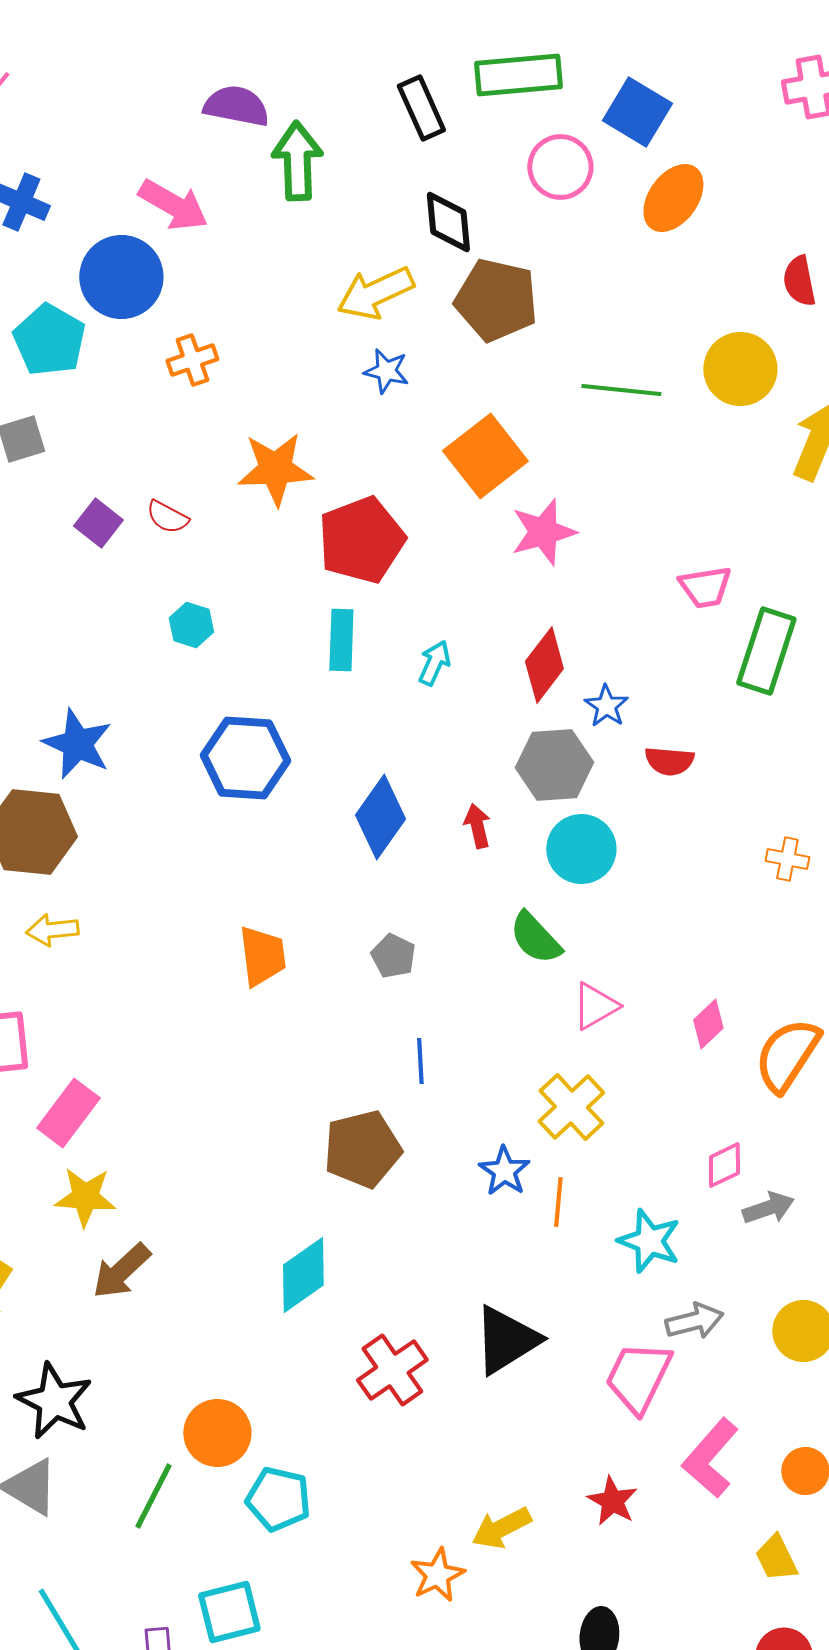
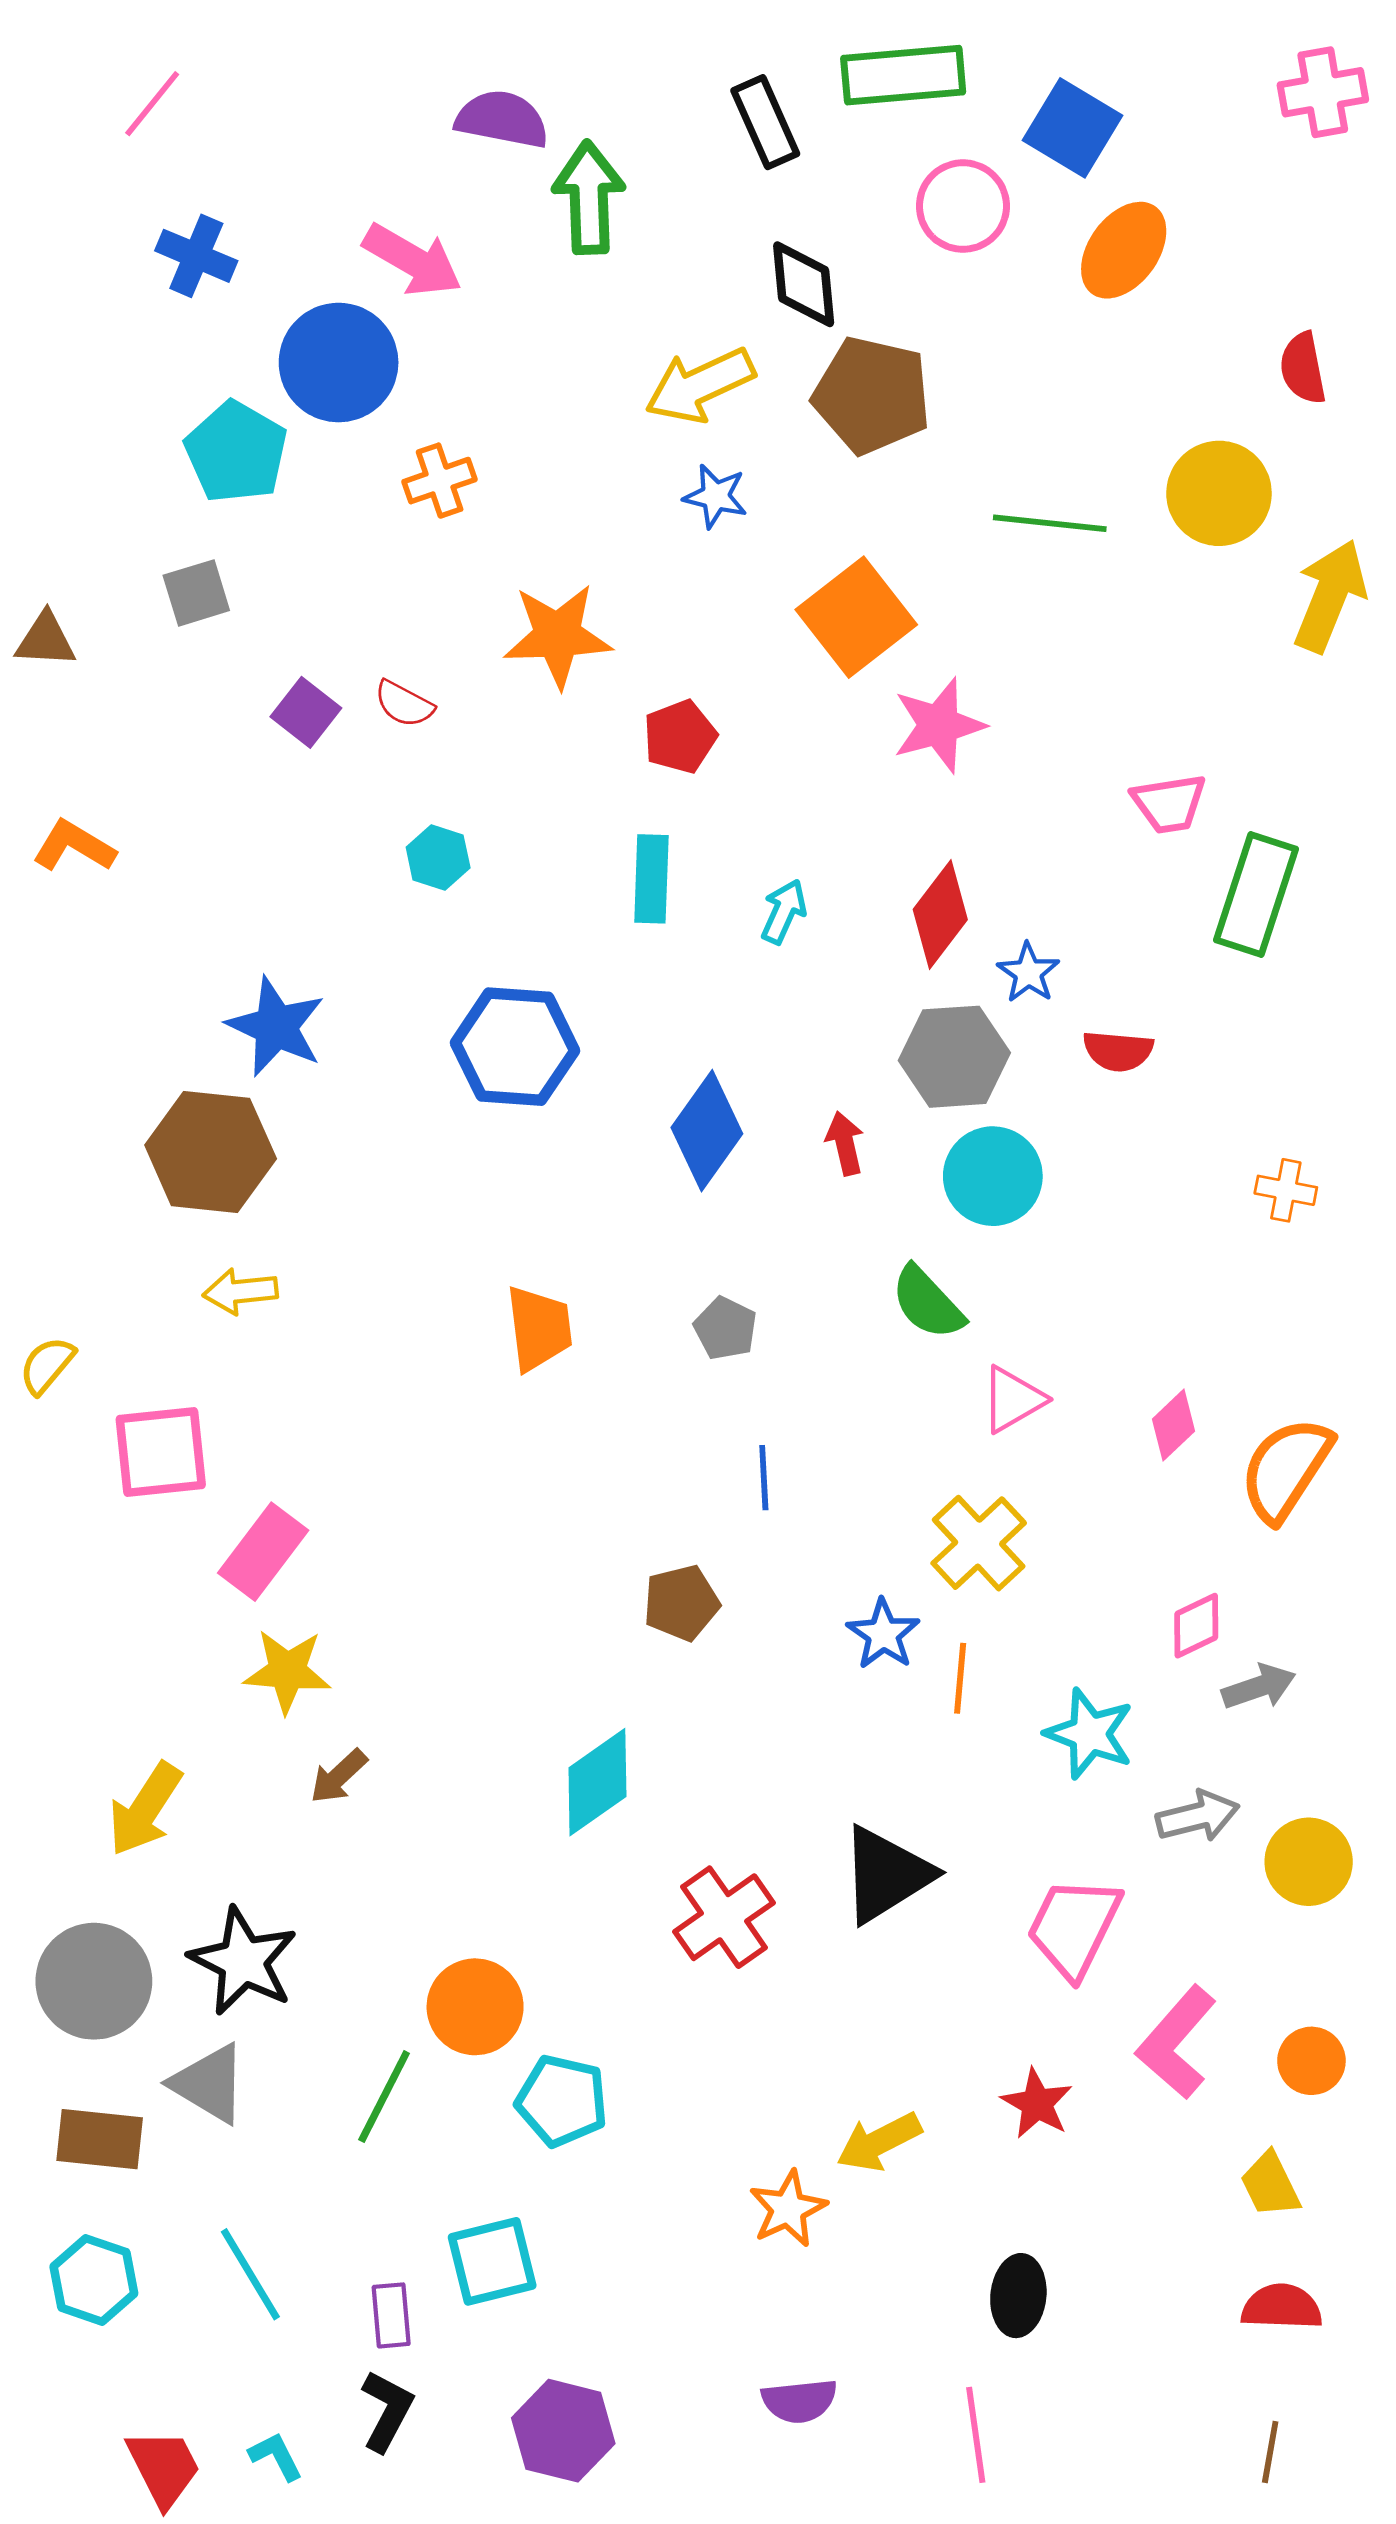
red pentagon: (361, 540) -> (680, 737), size x0.6
brown pentagon: (362, 1149) -> (681, 1603), size x0.7
brown arrow: (121, 1271) -> (339, 1776), size x0.7
gray arrow: (694, 1321) -> (1198, 1816), moved

